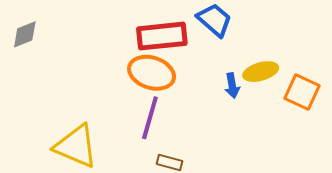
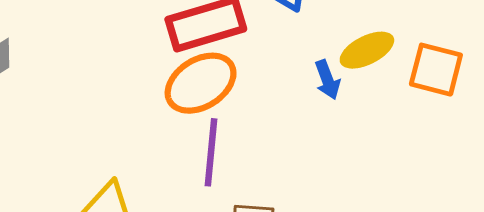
orange ellipse: (152, 73) -> (201, 83), turned -39

